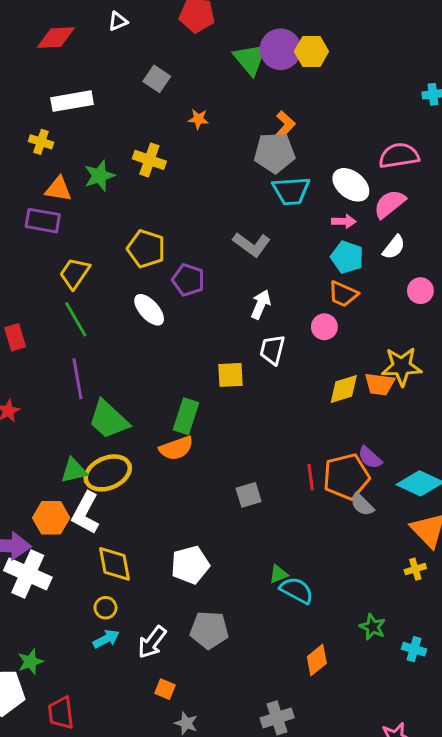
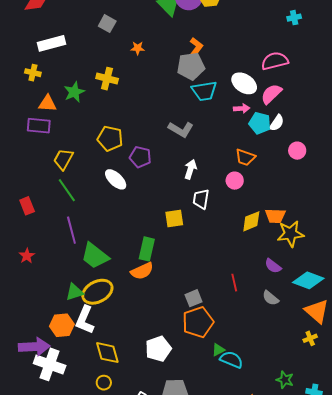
cyan pentagon: (347, 257) -> (260, 123), moved
yellow star: (402, 366) -> (291, 234), moved
orange pentagon: (346, 477) -> (198, 322), moved

